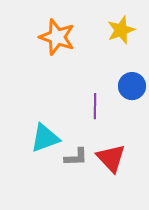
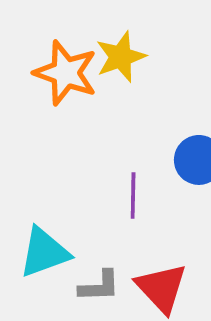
yellow star: (121, 30) -> (121, 57), moved

